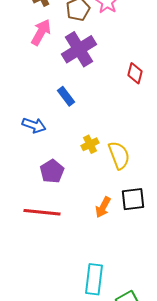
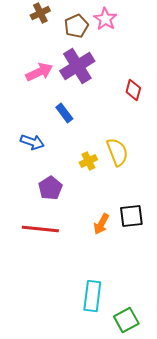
pink arrow: (41, 32) -> (39, 72), moved, turned 36
yellow semicircle: (119, 155) -> (117, 152), moved

